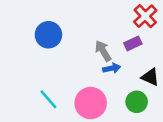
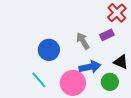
blue circle: (48, 35) -> (49, 50), moved
blue arrow: (112, 68) -> (90, 67), moved, size x1.5

